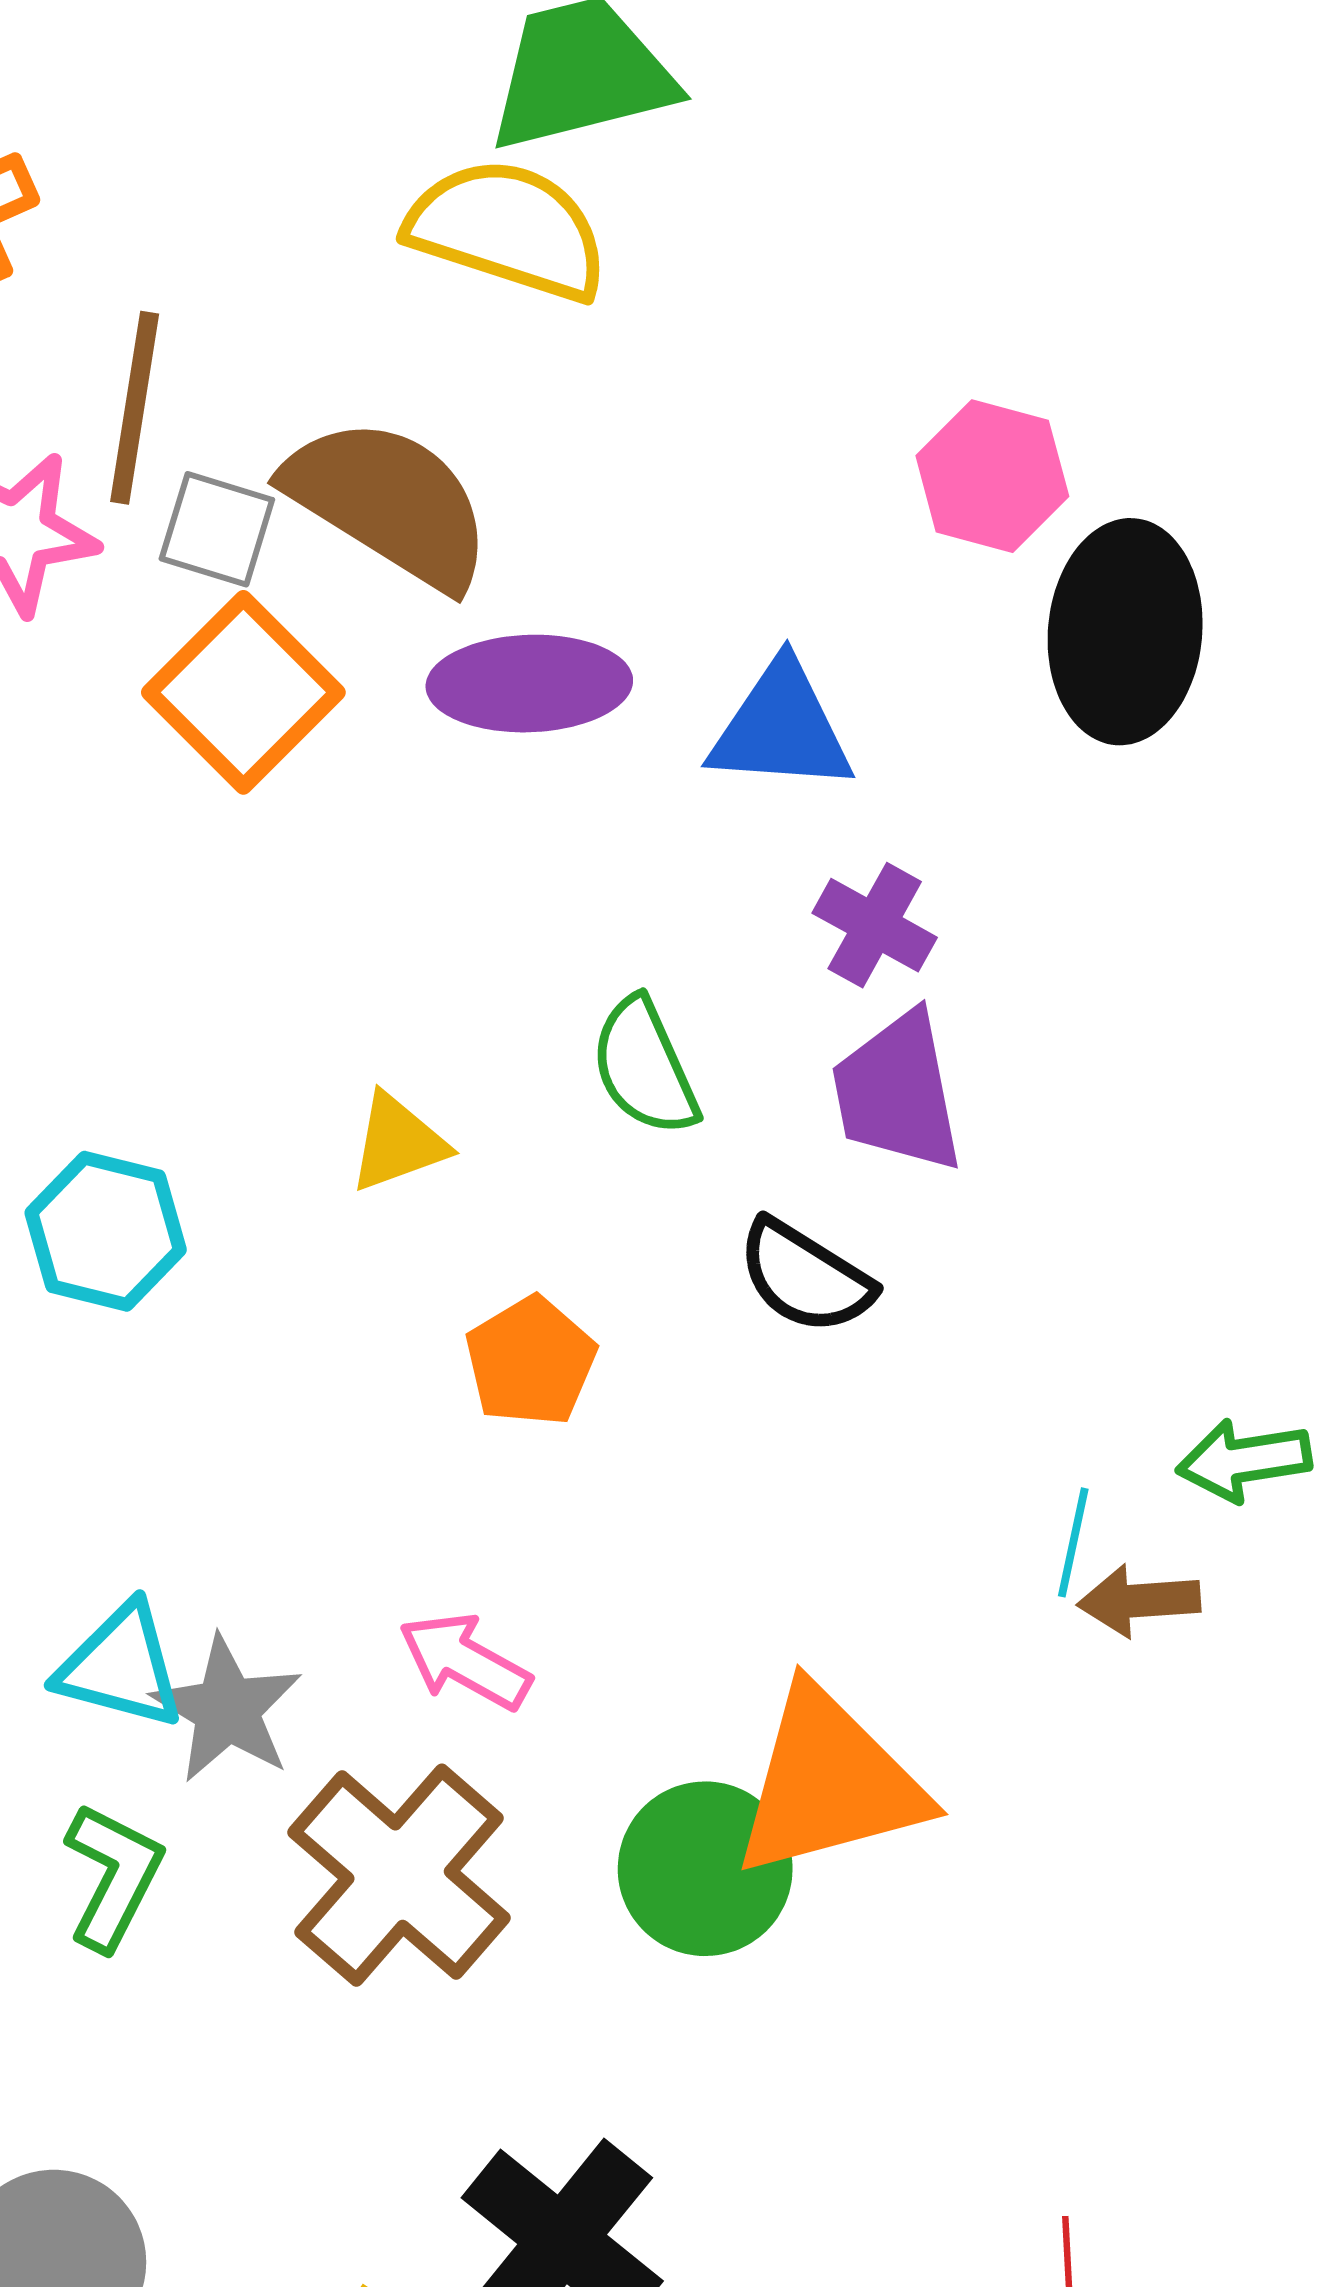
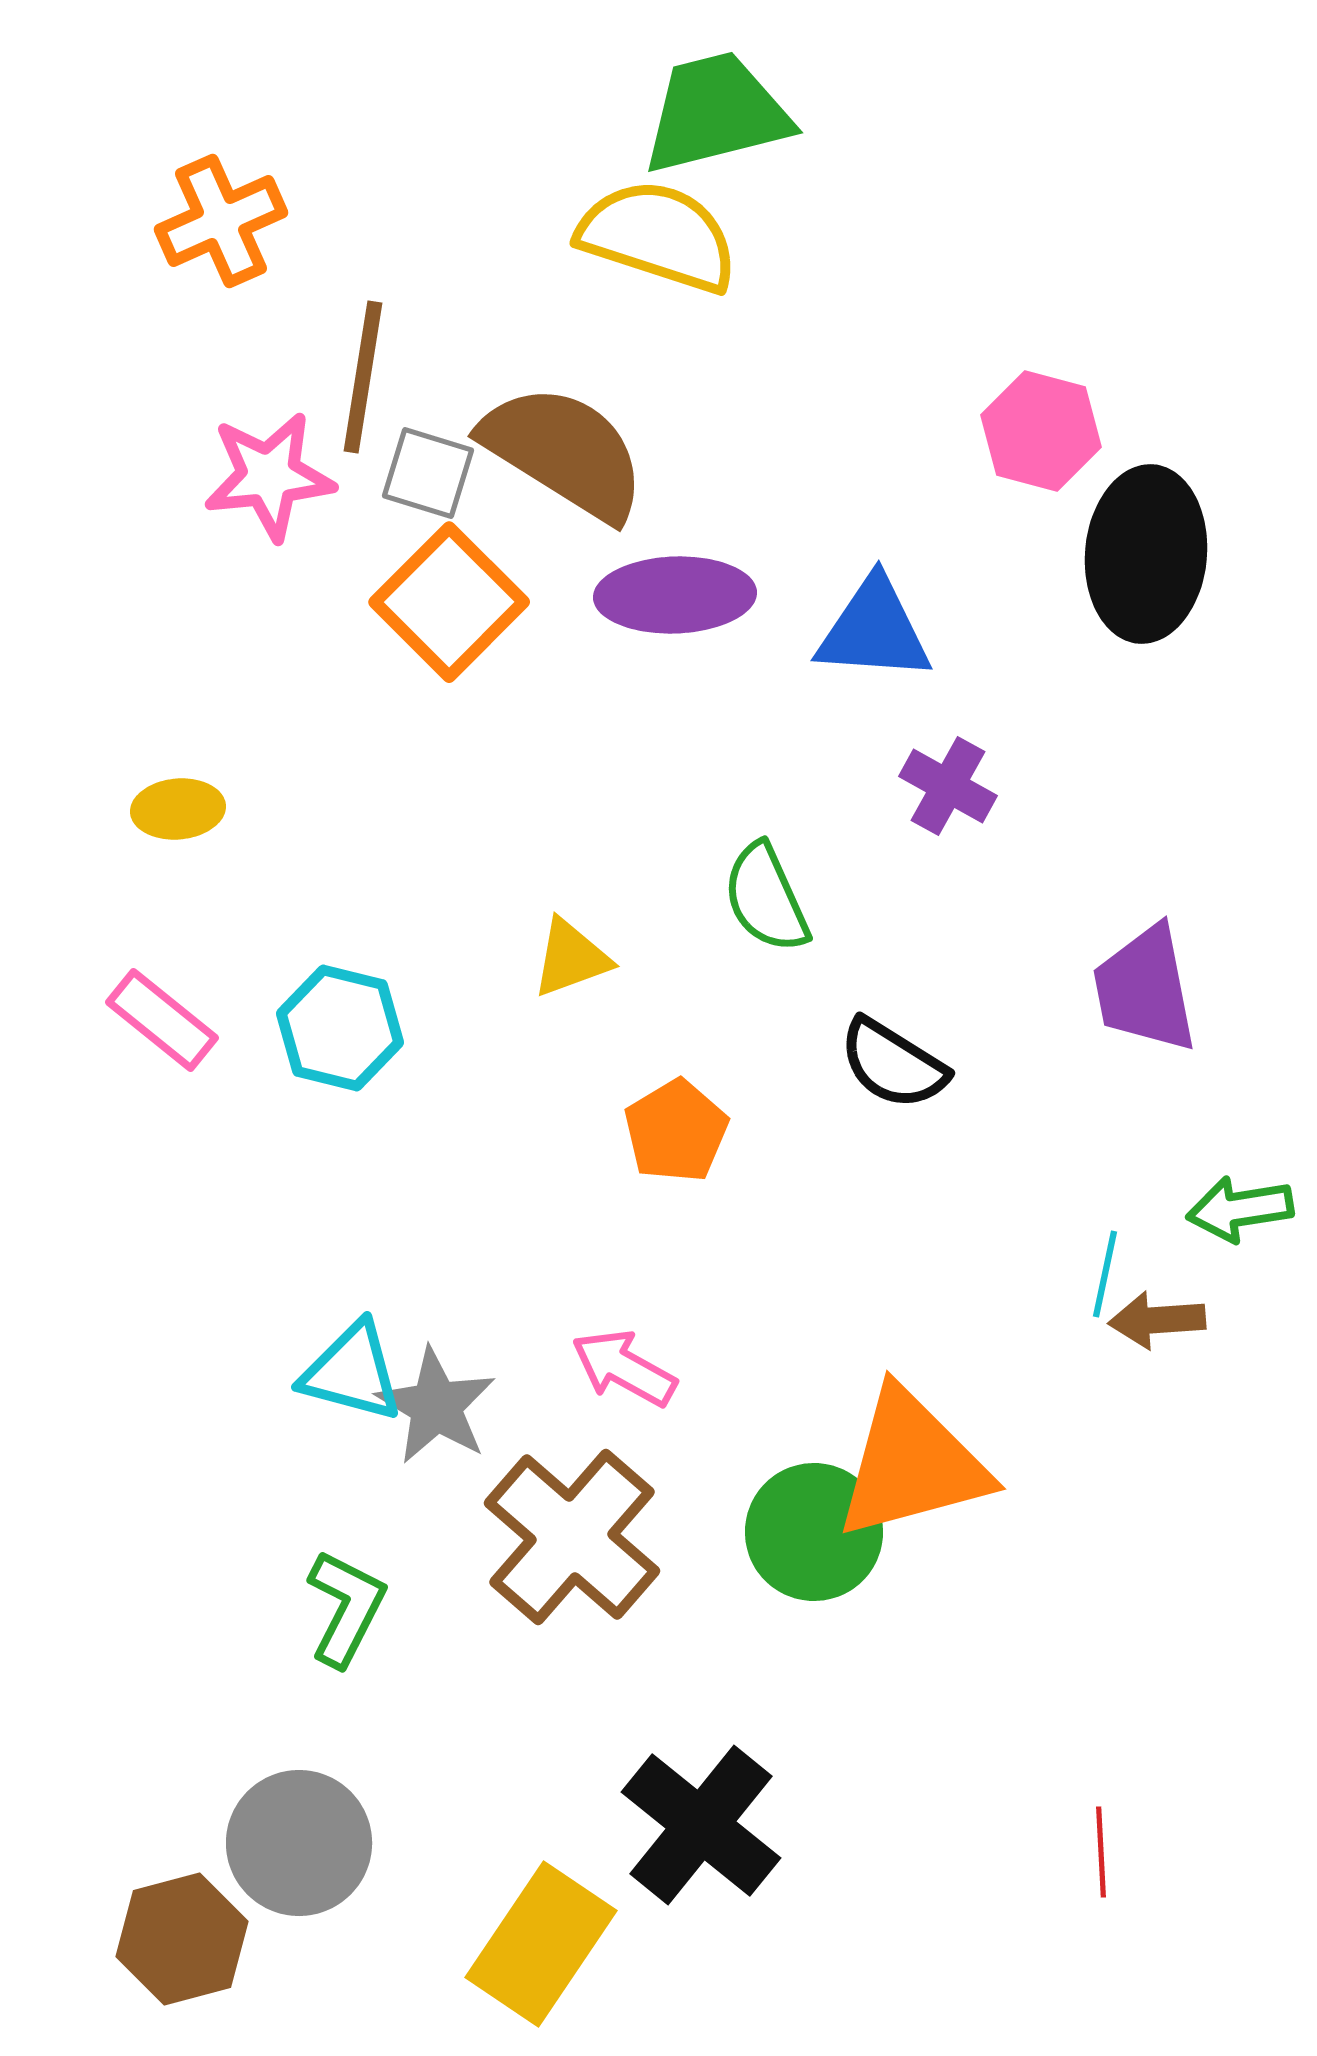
purple trapezoid: (897, 1092) -> (1145, 989), moved
green L-shape: (113, 1876) -> (346, 1608), moved

